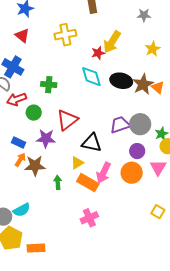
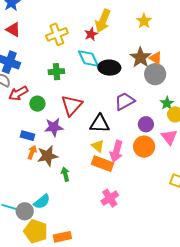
yellow cross: (65, 35) -> (57, 34), moved
black ellipse: (121, 81) -> (109, 68), moved
green cross: (49, 85) -> (56, 72), moved
gray circle: (140, 124) -> (155, 74), moved
yellow triangle: (77, 163) -> (98, 146), moved, turned -40
green arrow: (58, 182) -> (65, 174), moved

